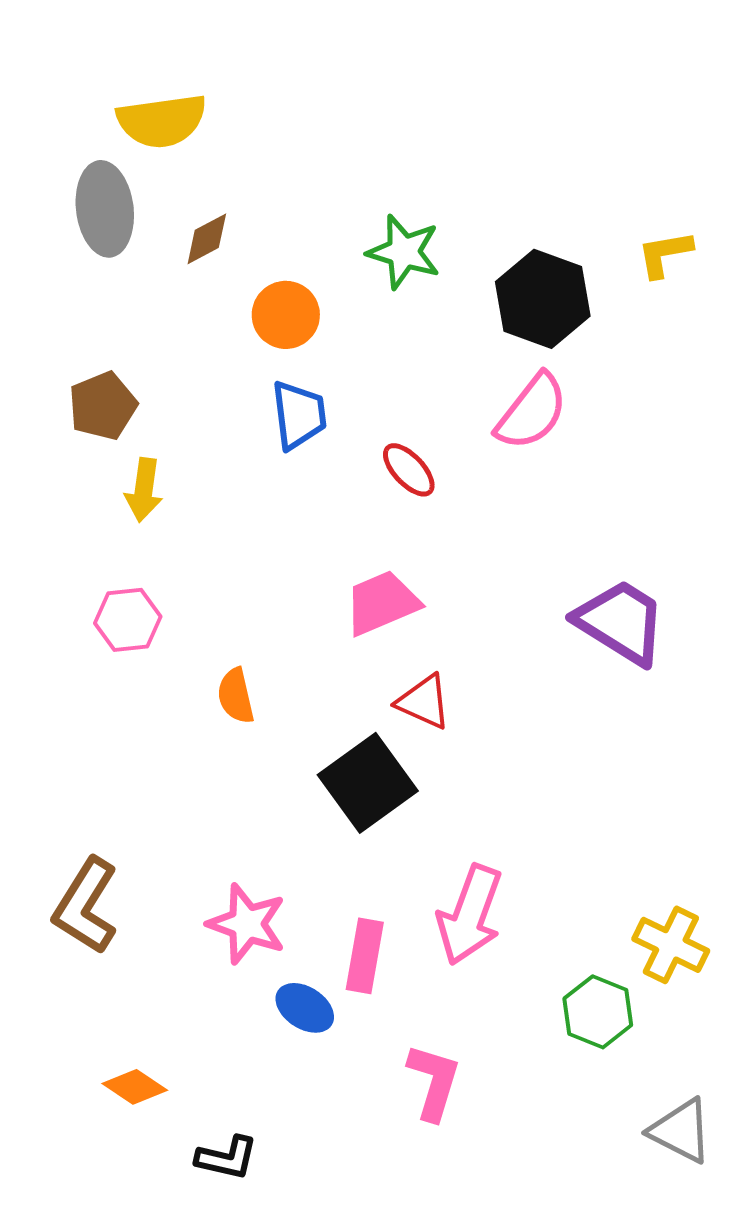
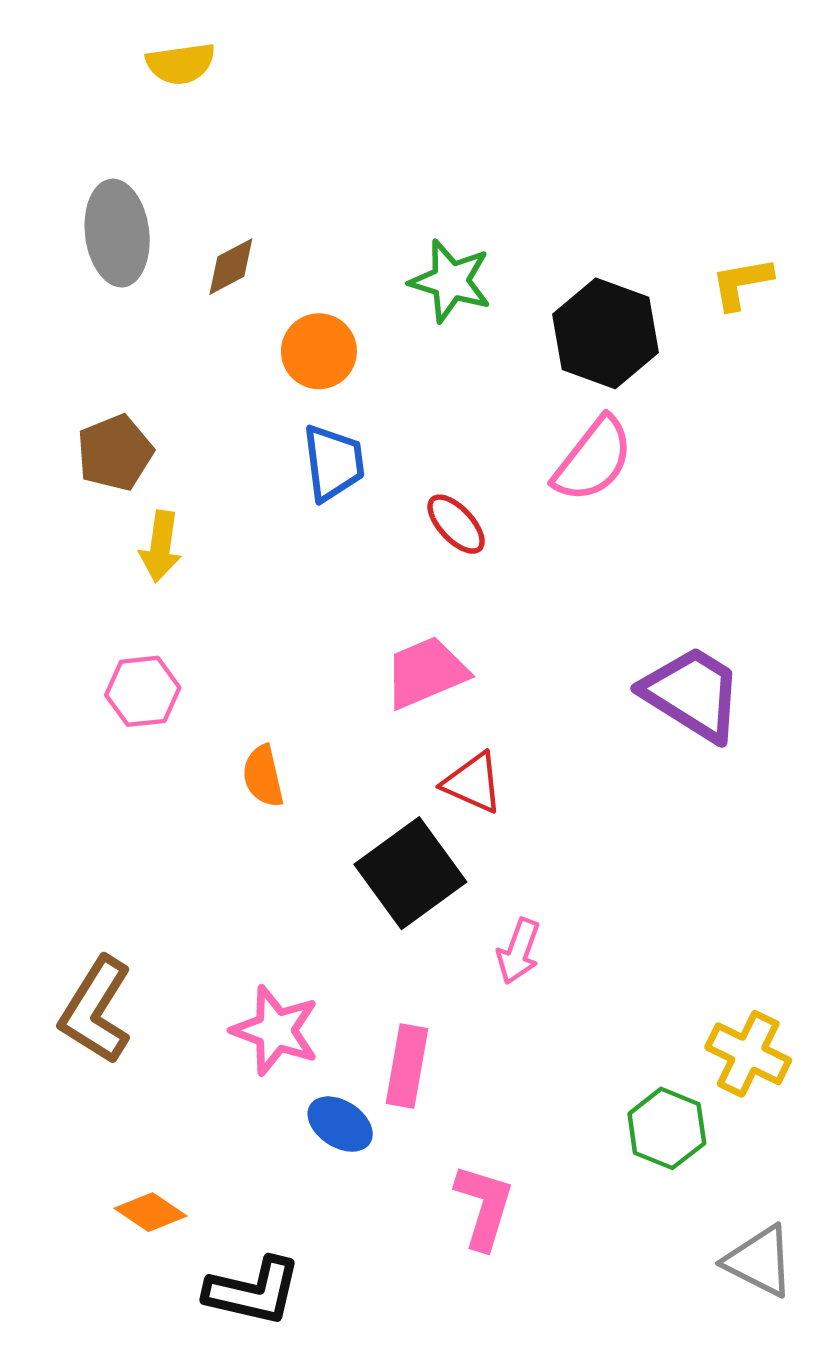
yellow semicircle: (162, 121) -> (181, 64), moved, size x0.7
pink arrow: (470, 915) -> (519, 951), moved, size x0.6
black L-shape: (227, 1158) -> (253, 1291), size x1.4

